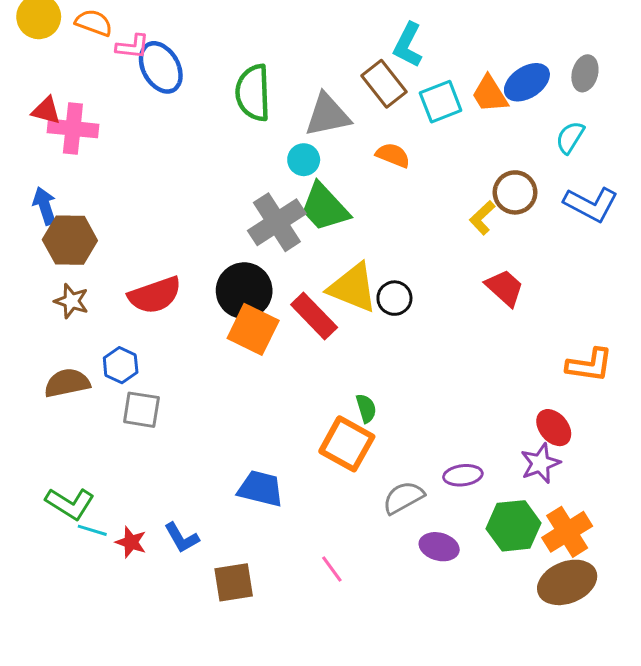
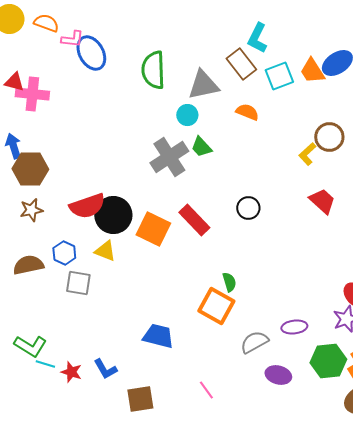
green trapezoid: (324, 207) -> (201, 147), size x0.6
yellow triangle: (353, 288) -> (105, 251), moved, size x0.6
black circle: (244, 291) -> (113, 215), moved
brown star: (71, 301) -> (31, 210), turned -30

